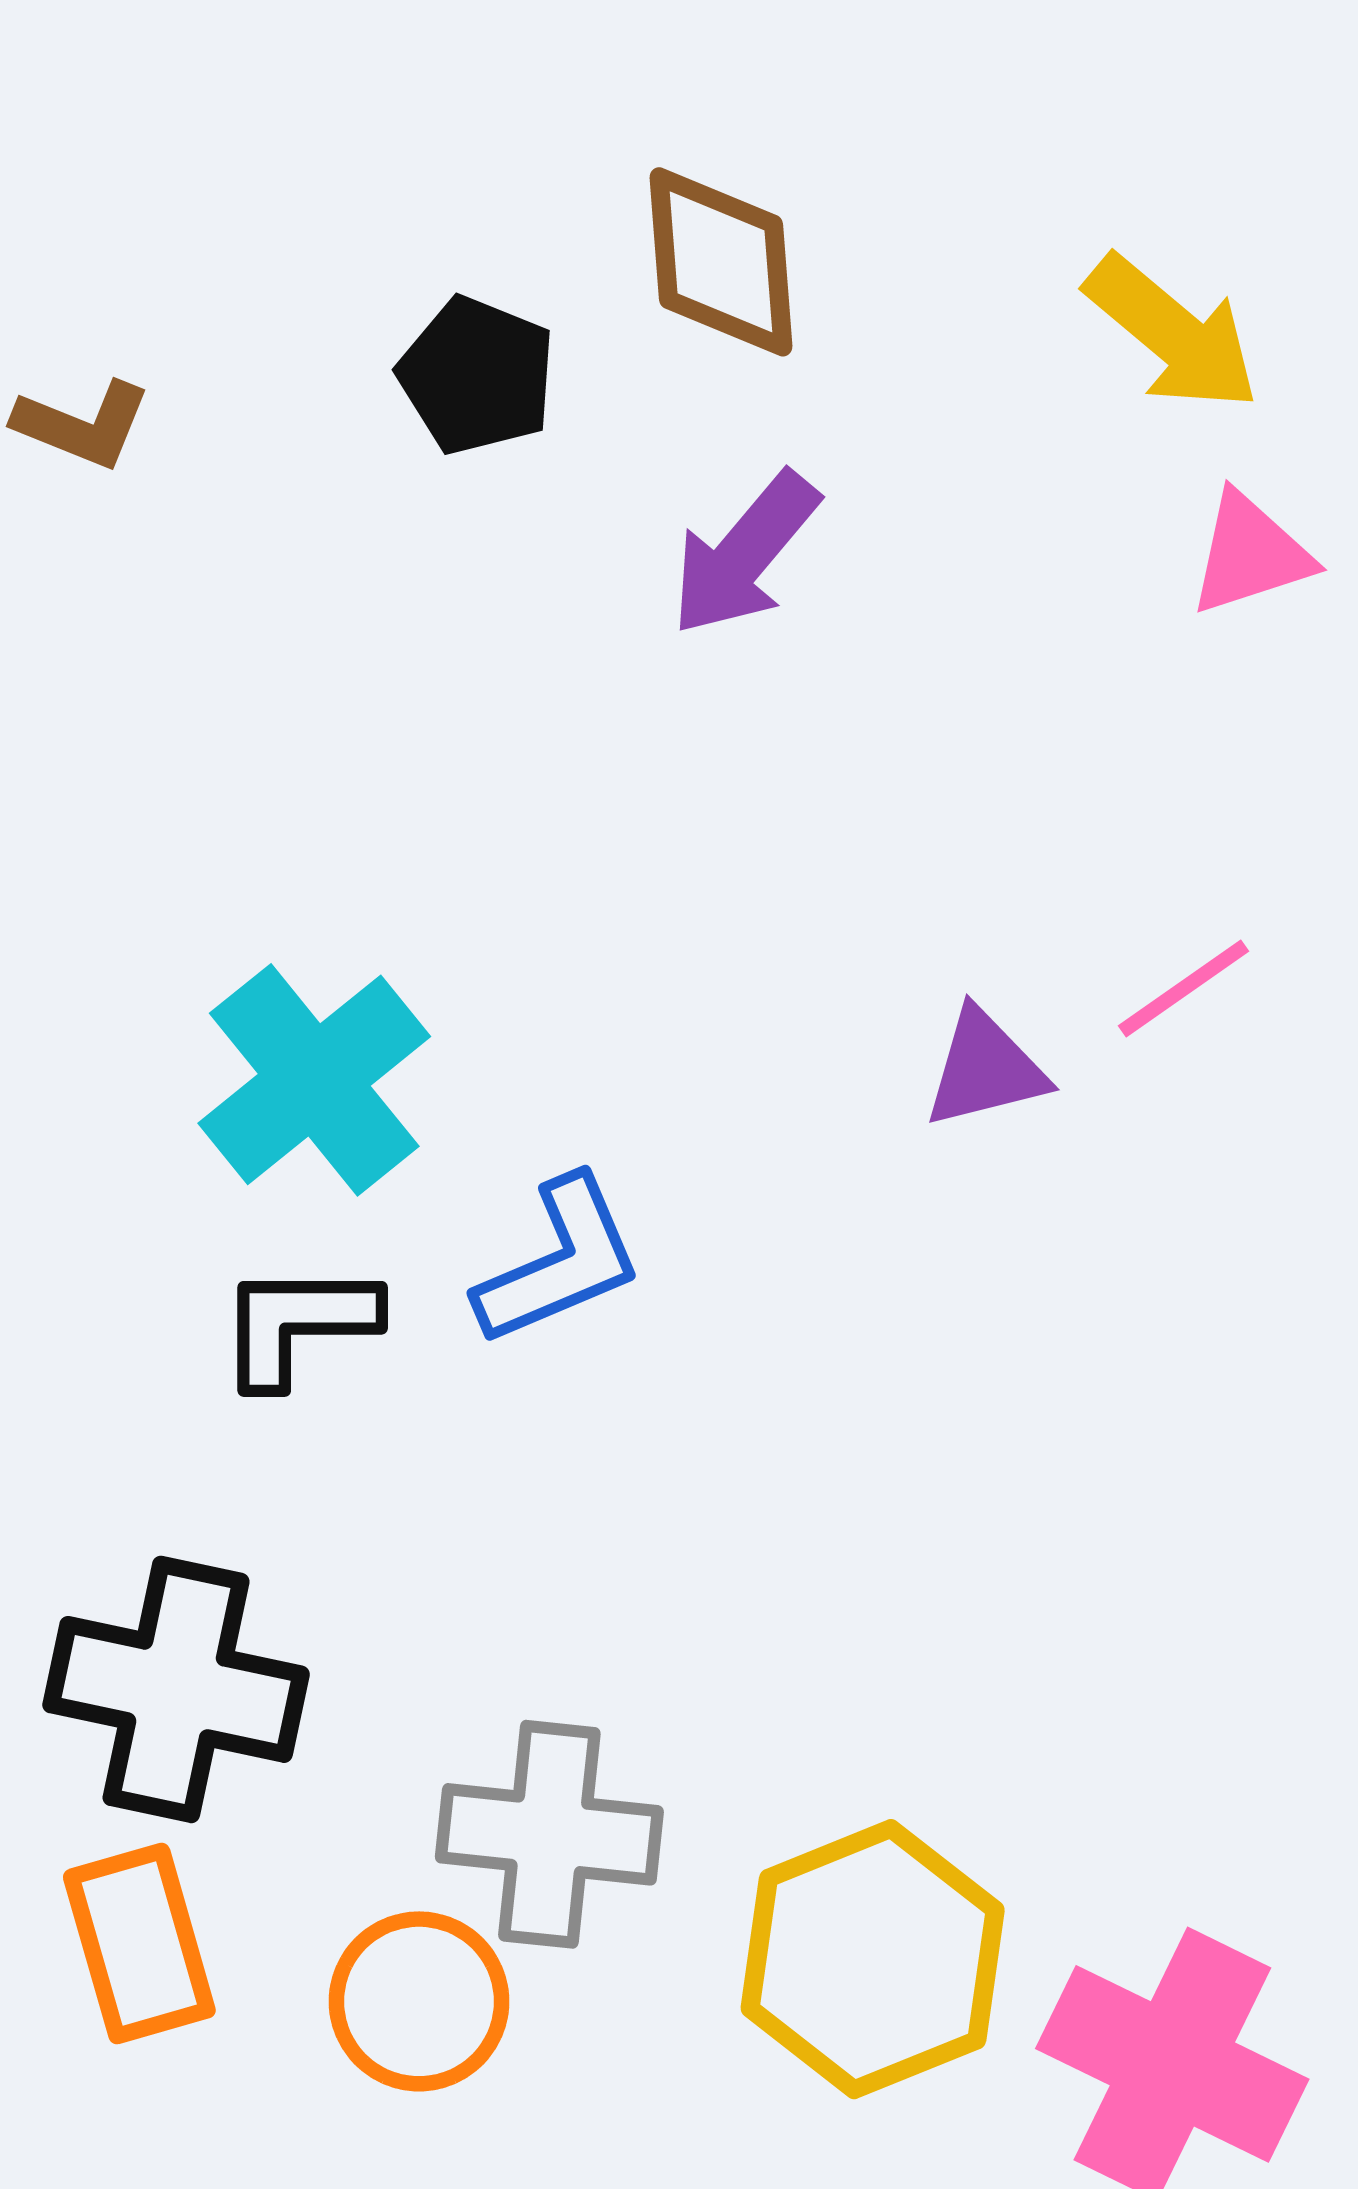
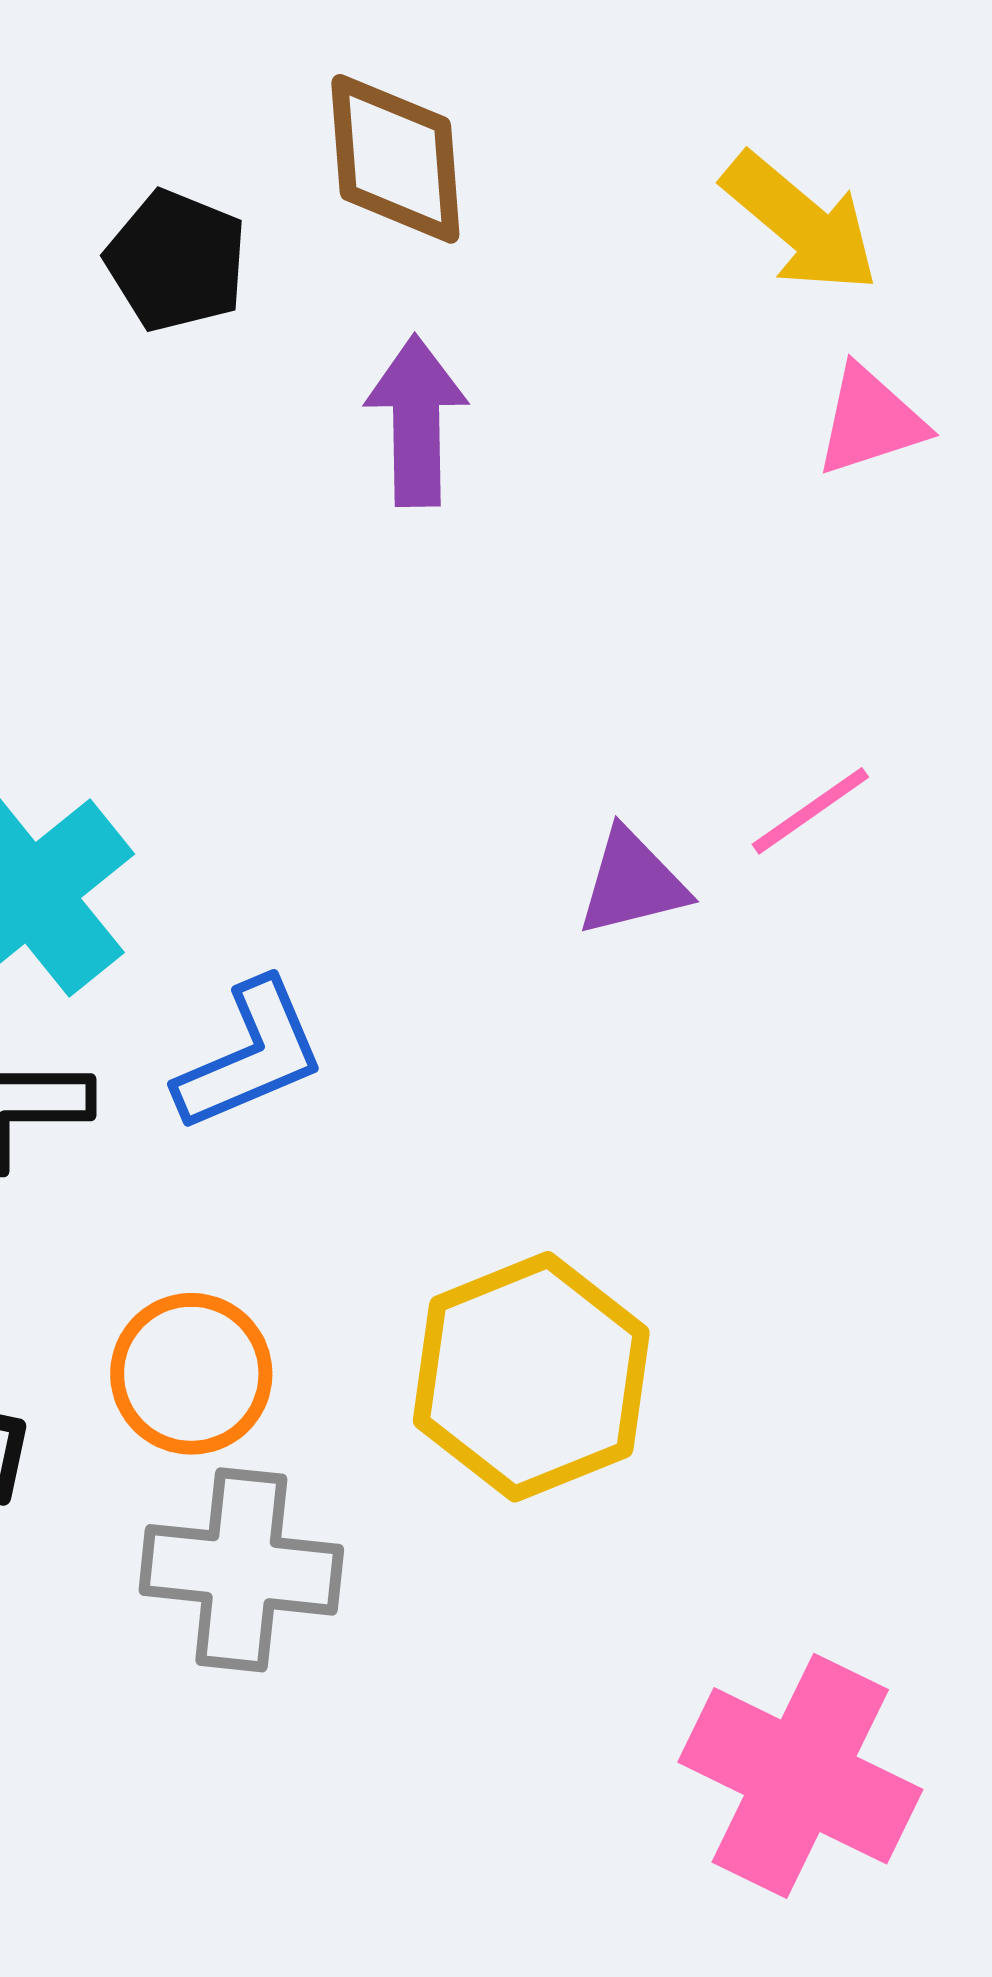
purple arrow: (744, 554) -> (416, 421), turned 139
yellow hexagon: (873, 1959) -> (531, 1377), moved
orange circle: (419, 2001) -> (191, 1374), moved

